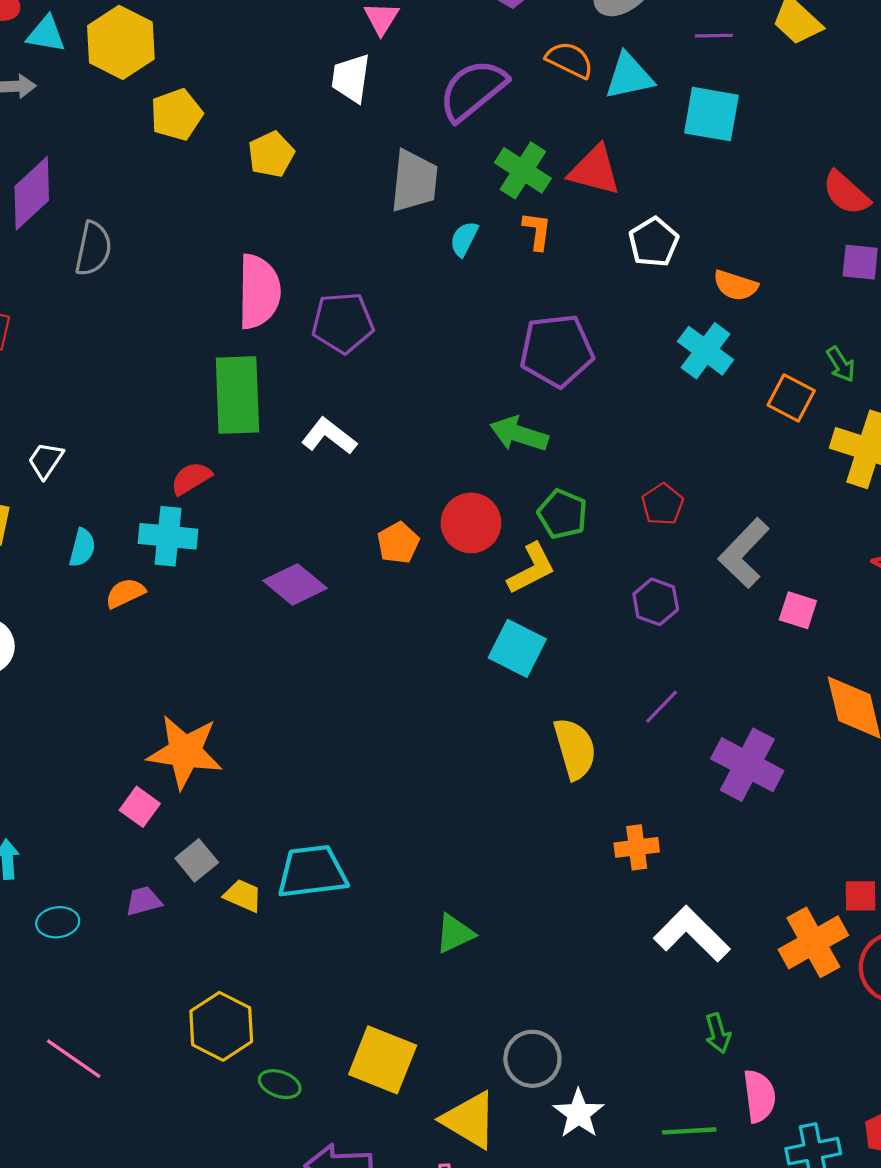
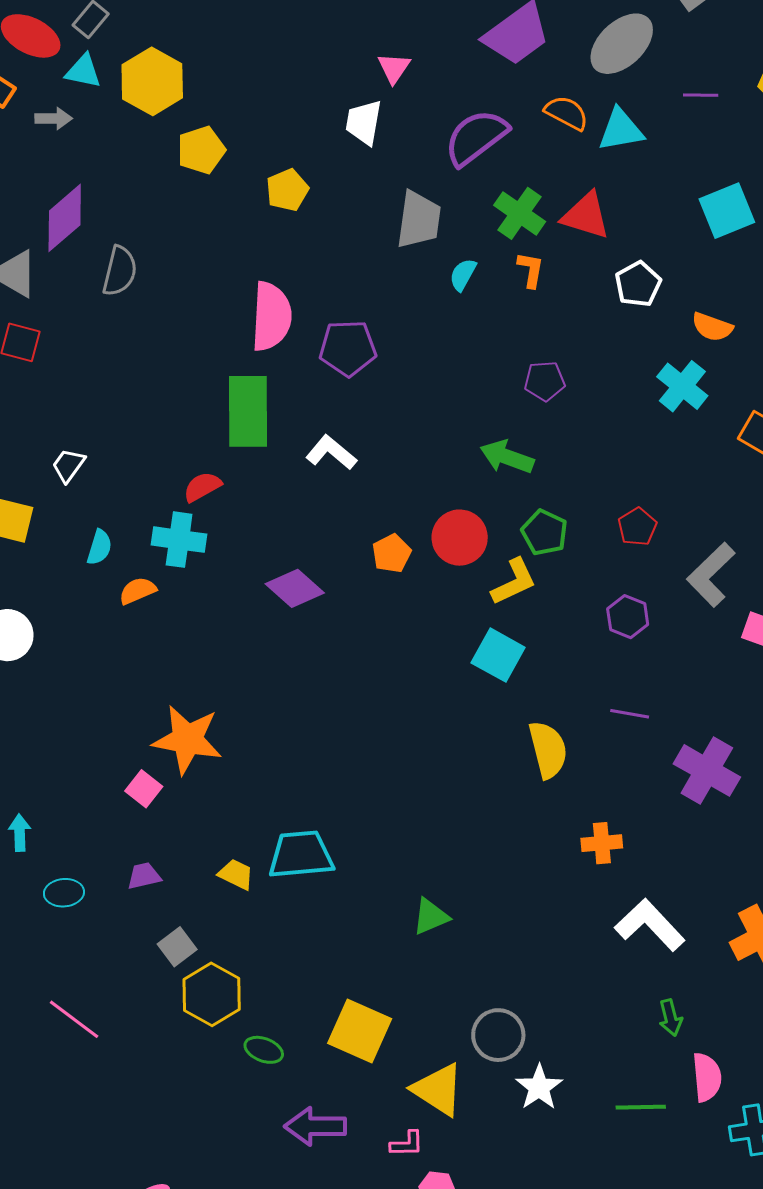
cyan square: (711, 114) -> (727, 211), moved, turned -34
purple pentagon: (557, 351) -> (545, 381), size x0.6
purple line: (662, 707) -> (630, 714), turned 54
gray square: (197, 860) -> (177, 947), moved

